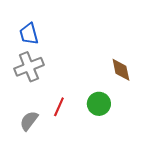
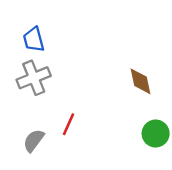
green circle: (99, 104) -> (156, 134), moved

